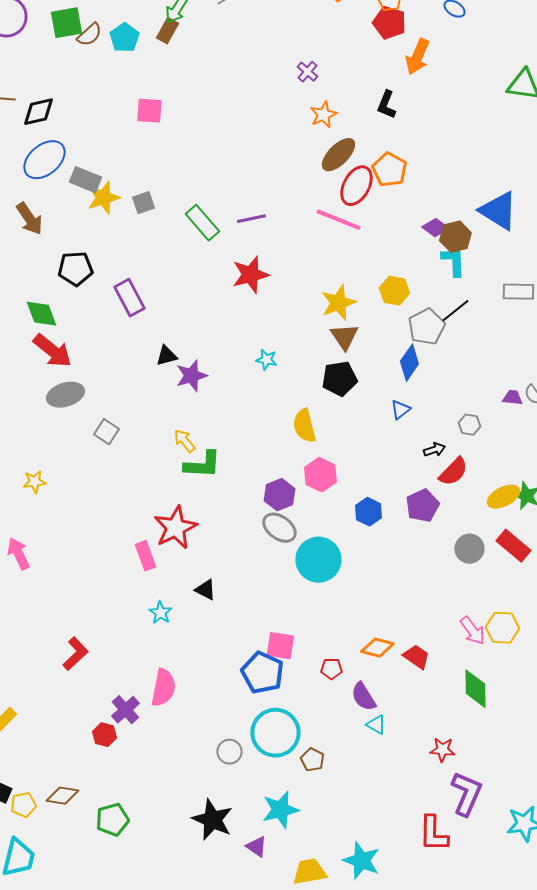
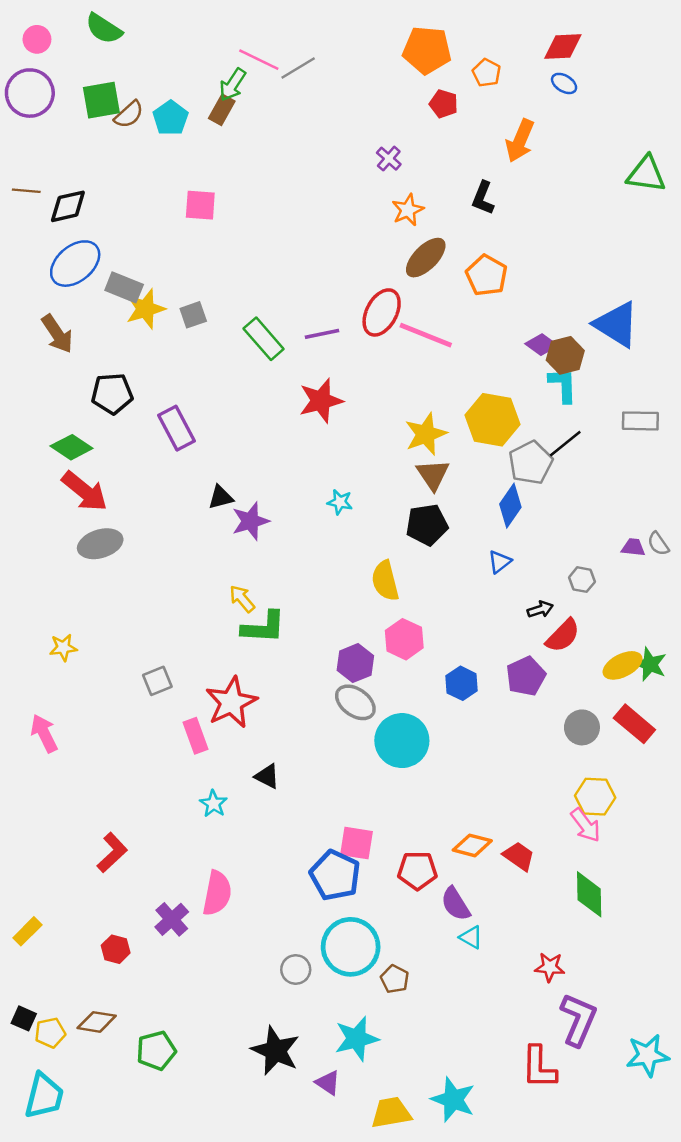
red pentagon: (389, 23) -> (444, 104), moved, size x0.7
red ellipse: (356, 186) -> (382, 312), moved
yellow hexagon: (394, 291) -> (493, 420), size x1.5
green diamond: (41, 314) -> (72, 447), turned -36
gray square: (106, 432) -> (157, 681), moved, turned 35
yellow hexagon: (502, 628) -> (595, 797), moved
red pentagon: (331, 669) -> (417, 871), size x1.5
red hexagon: (104, 735) -> (116, 949), moved

